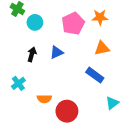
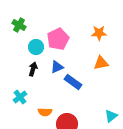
cyan circle: (35, 22) -> (36, 47), moved
pink pentagon: (73, 23) -> (58, 39), moved
blue rectangle: (95, 75) -> (73, 82), moved

